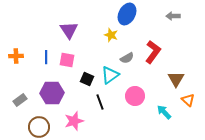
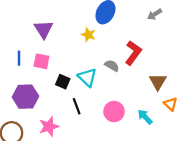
gray arrow: (173, 16) -> (155, 14), turned -32
gray semicircle: (127, 58) -> (112, 66), moved, turned -120
cyan triangle: (110, 75) -> (87, 77), turned -42
pink circle: (135, 96) -> (114, 112), moved

